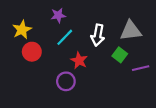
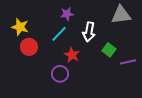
purple star: (58, 15) -> (67, 14), moved
yellow star: (22, 30) -> (20, 27), turned -30
gray triangle: (131, 31) -> (121, 15), moved

